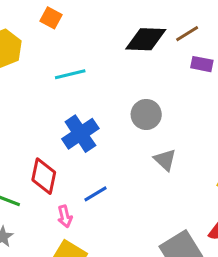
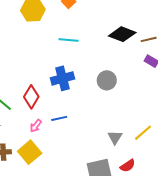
gray triangle: (165, 160) -> (115, 137), moved
pink arrow: (65, 216) -> (36, 126), turned 32

